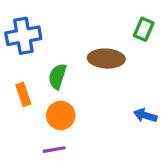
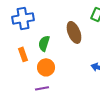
brown ellipse: (106, 59) -> (74, 32), turned 65

